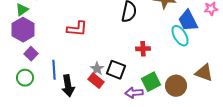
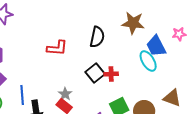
red L-shape: (77, 29) -> (57, 48), moved
black square: (116, 70) -> (95, 73), moved, turned 30

